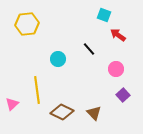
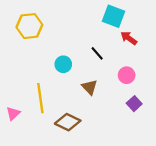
cyan square: (104, 15) -> (113, 16), size x1.5
brown triangle: (94, 113) -> (89, 87), moved

